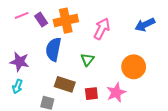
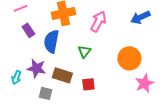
purple rectangle: (41, 20) -> (28, 30), moved
purple star: (20, 62) -> (36, 68), moved
pink star: (116, 93) -> (144, 83), moved

